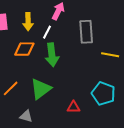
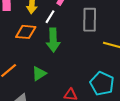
green triangle: (41, 89) -> (39, 73), size x0.7

